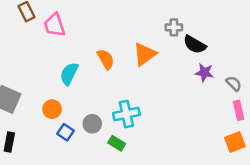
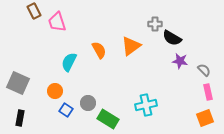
cyan cross: (126, 114) -> (146, 105), moved
green rectangle: (117, 143) -> (108, 119), size x1.5

